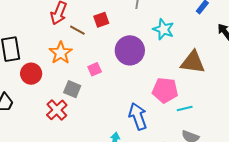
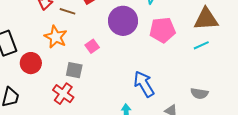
brown triangle: (193, 62) -> (206, 19), moved
pink pentagon: (165, 90) -> (162, 30), moved
cyan line: (185, 108) -> (201, 45), moved

